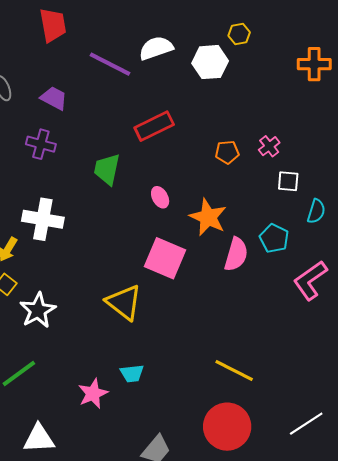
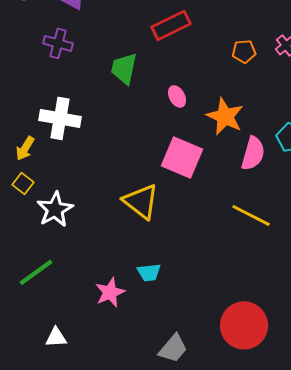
yellow line: (234, 370) -> (251, 215), moved
white triangle: (39, 439) -> (56, 337), size x0.7

